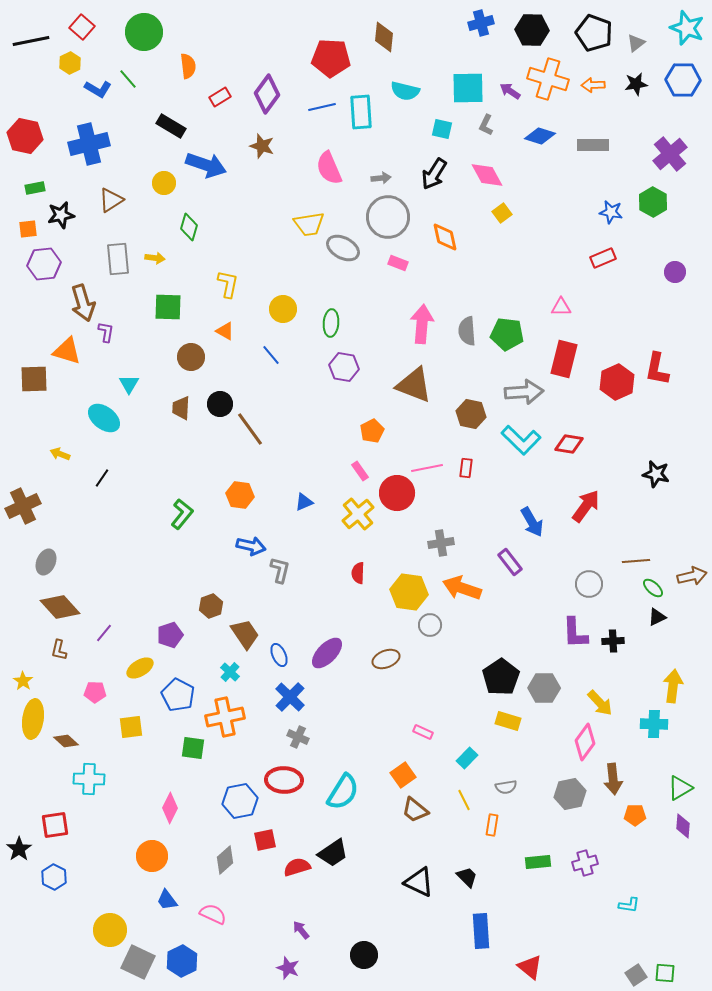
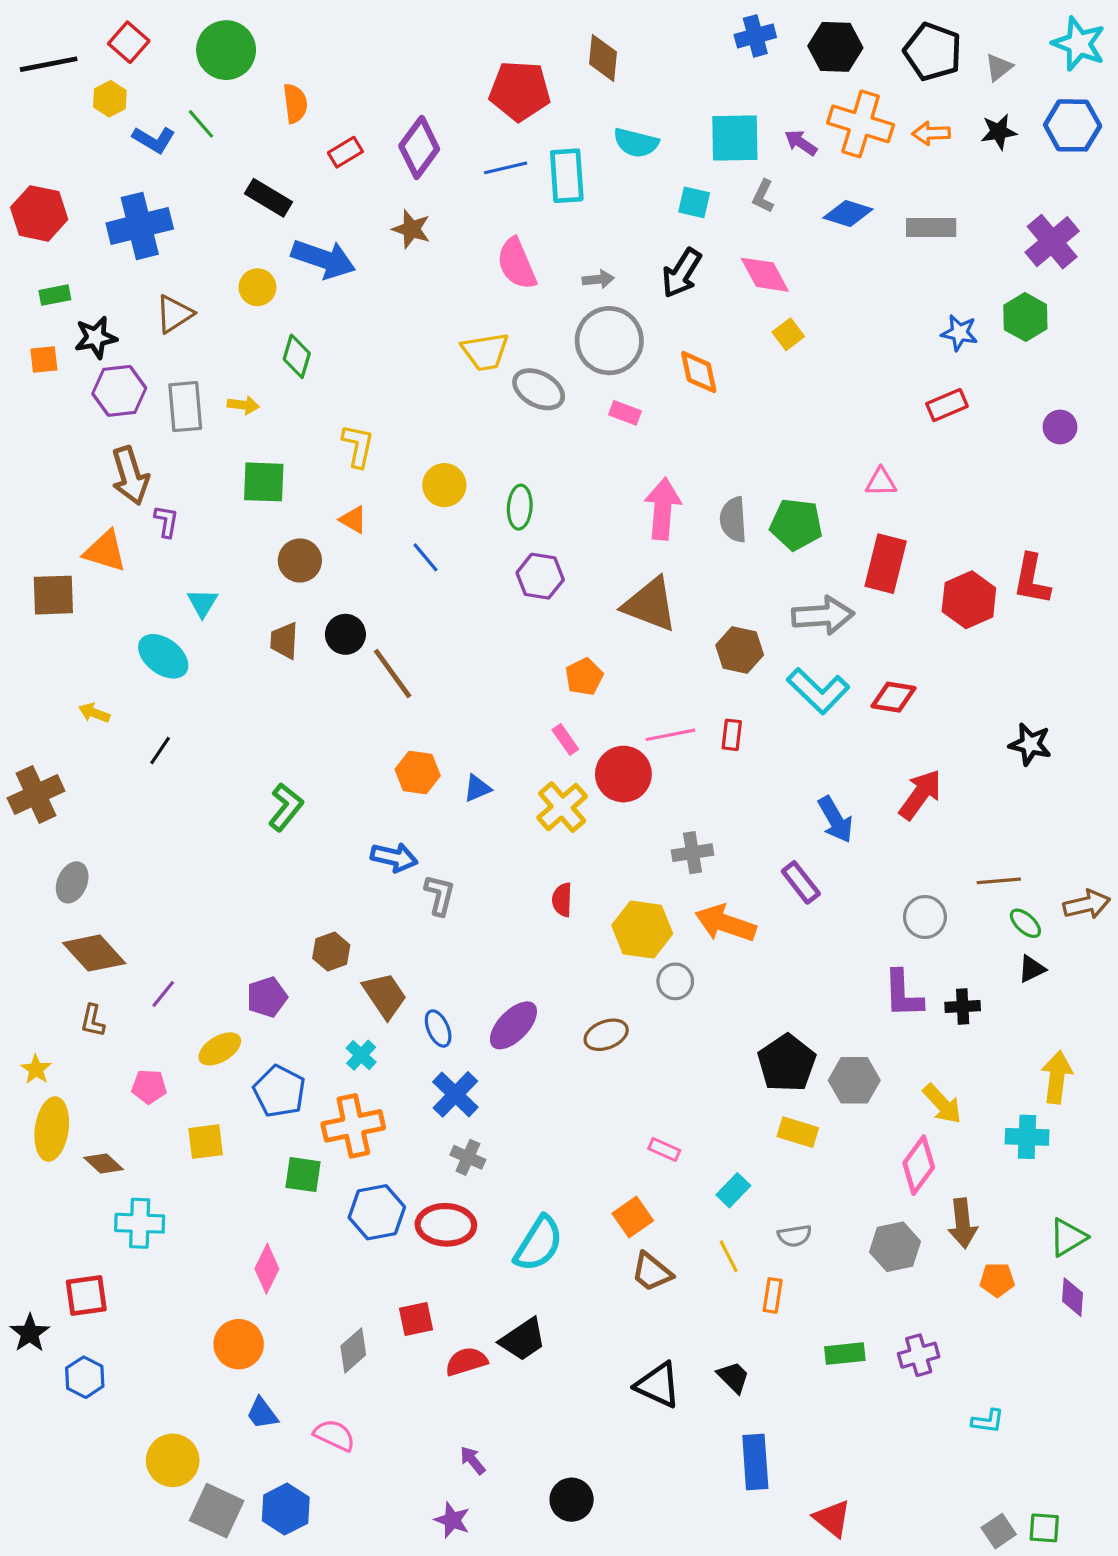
purple hexagon: (44, 264) -> (119, 391), moved
orange hexagon: (240, 495) -> (418, 773), moved
blue hexagon: (240, 801) -> (377, 1212), moved

